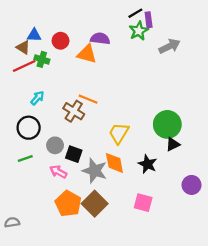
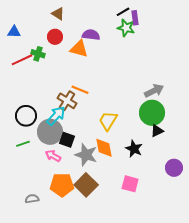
green star: (139, 31) -> (126, 28), turned -30
blue triangle: (34, 35) -> (14, 32), moved
gray arrow: (170, 46) -> (154, 91), moved
brown triangle: (23, 47) -> (58, 14), moved
cyan arrow: (37, 98) -> (56, 116), moved, size x1.5
gray circle: (55, 145) -> (50, 132), size x1.6
orange pentagon: (68, 204) -> (62, 185), turned -30
gray semicircle: (12, 222) -> (32, 199), moved

